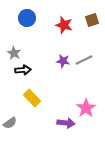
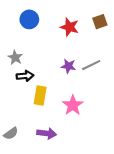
yellow rectangle: (32, 98) -> (40, 95), moved, turned 54
pink star: (86, 108) -> (73, 105), moved
purple arrow: (66, 123) -> (47, 133), moved

